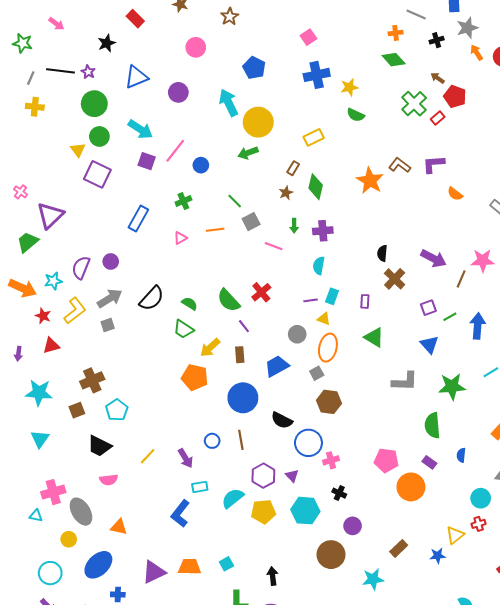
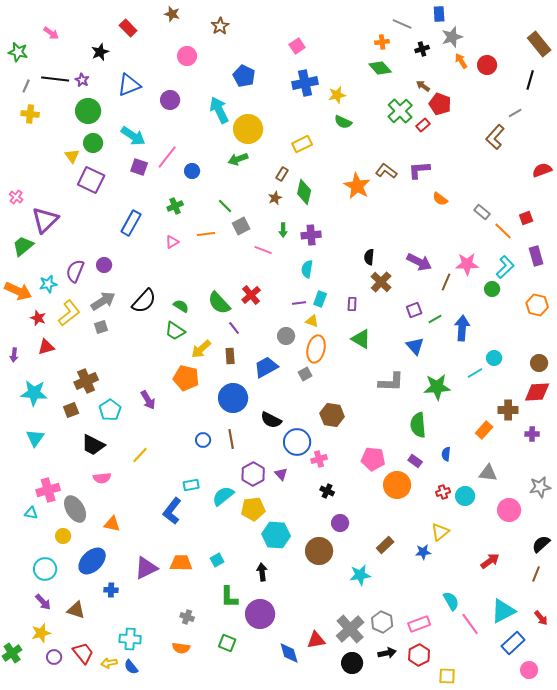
brown hexagon: (329, 402) -> (332, 415), moved
purple arrow: (185, 458) -> (148, 400), moved
cyan hexagon: (305, 511) -> (276, 535), moved
red cross: (479, 524) -> (443, 492), moved

